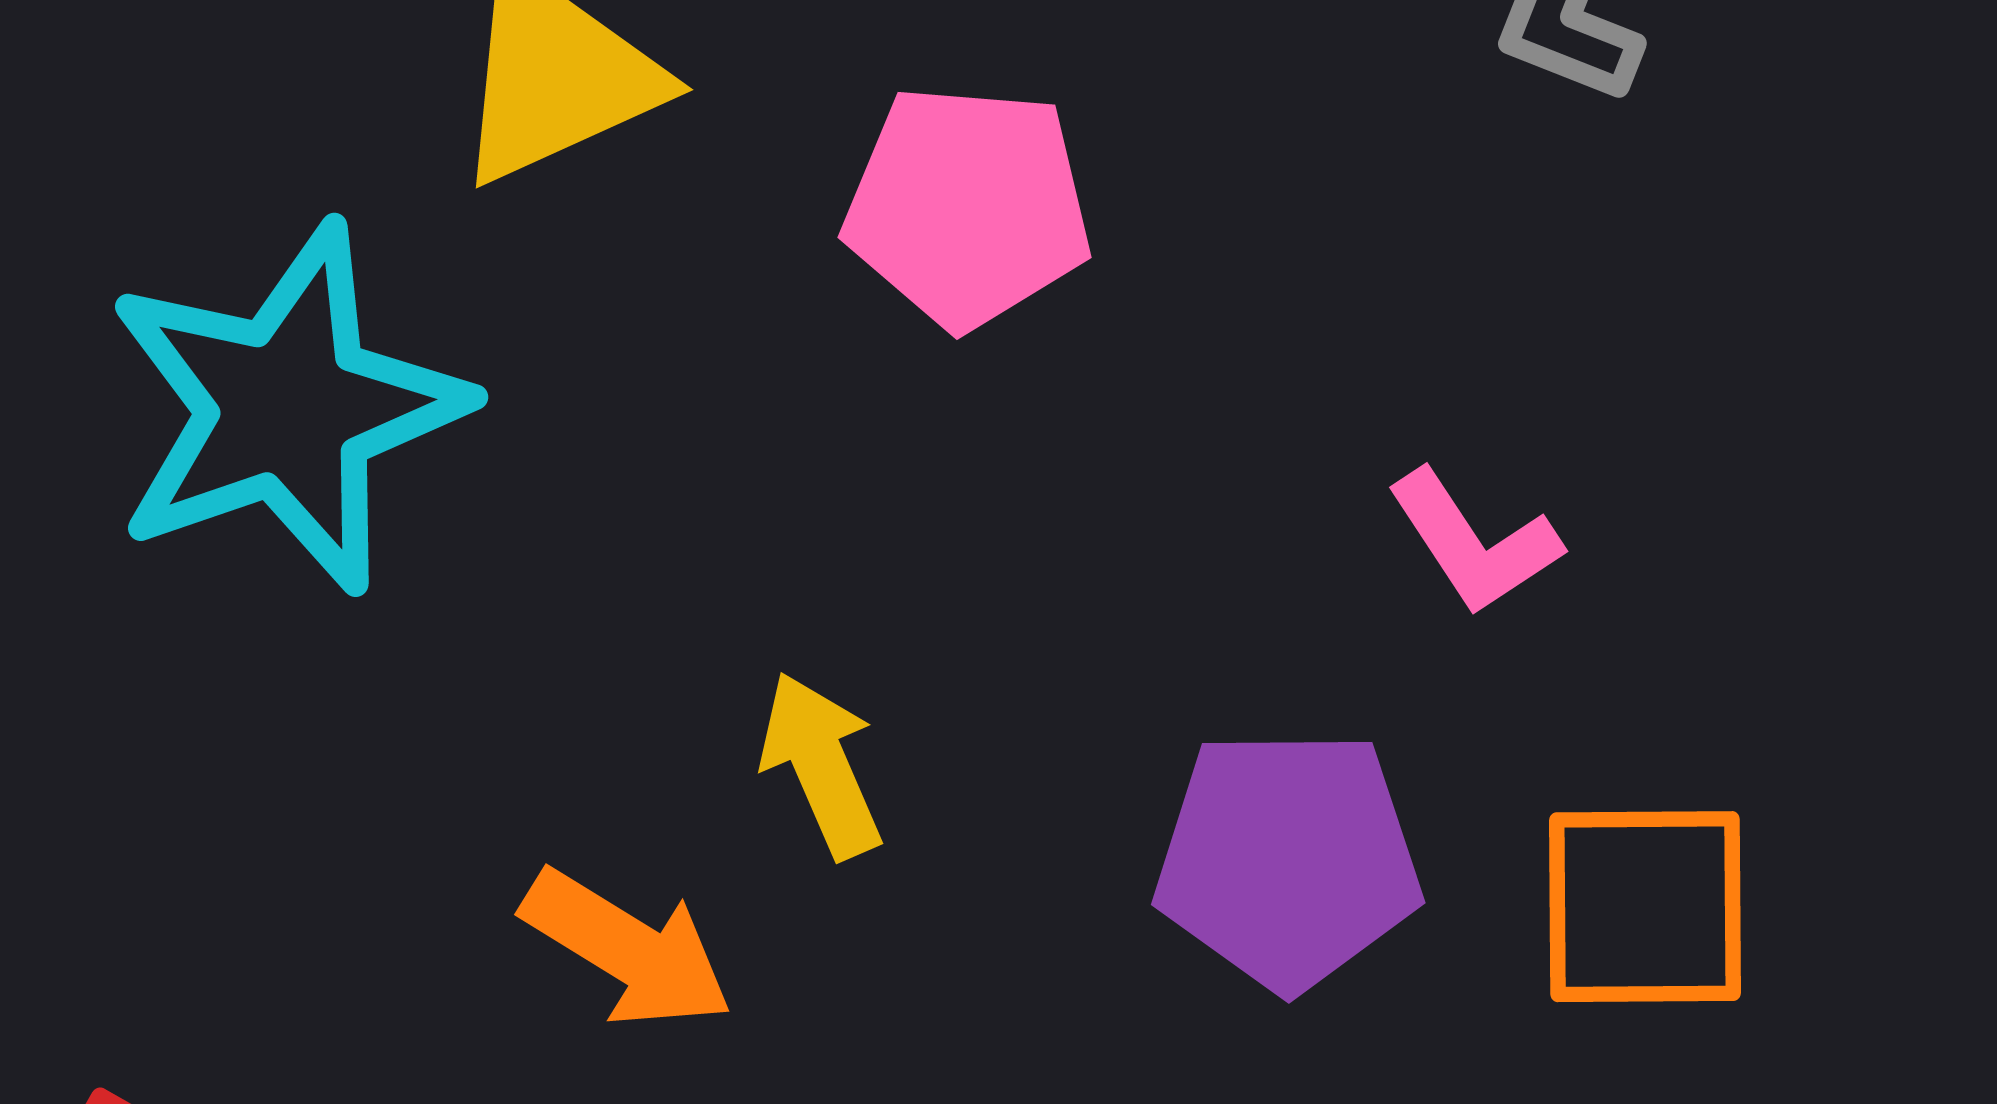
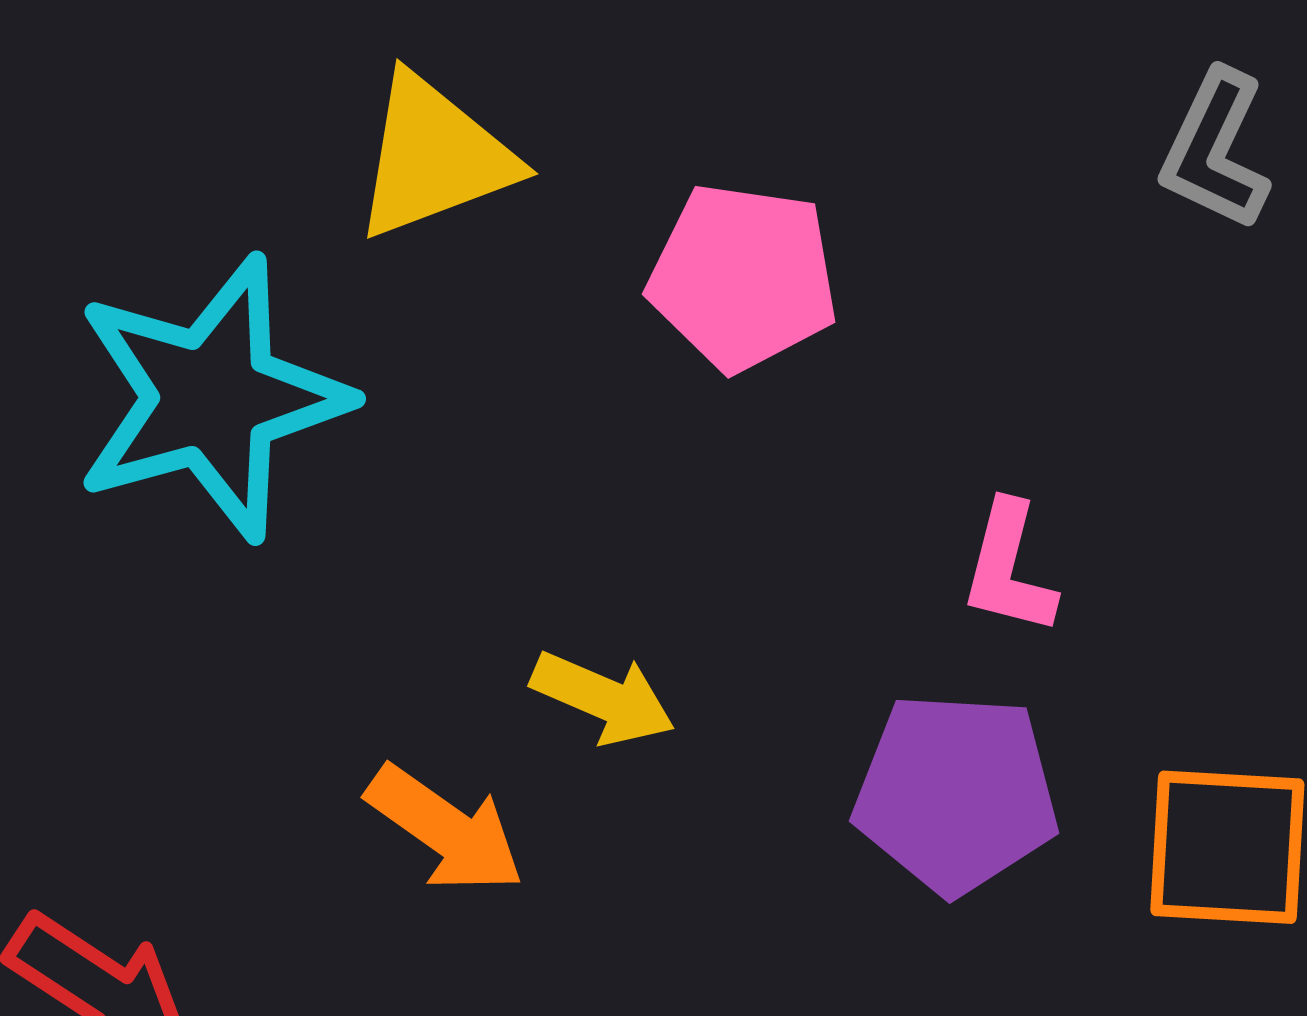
pink L-shape: (1474, 542) -> (1009, 568), moved, turned 44
yellow arrow: (821, 765) -> (603, 698), turned 133

